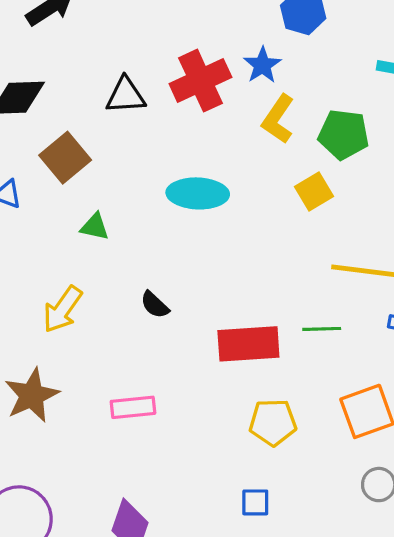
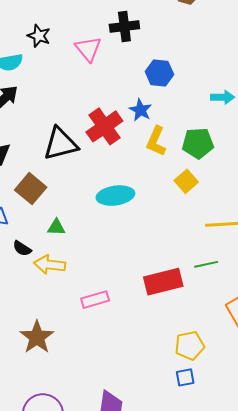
black triangle: (126, 95) -> (61, 144), size x1.4
black semicircle: (155, 305) -> (22, 248), moved
yellow arrow: (62, 309) -> (50, 265), moved, turned 72
pink rectangle: (133, 407) -> (95, 300), moved
yellow pentagon: (273, 422) -> (190, 345), moved

